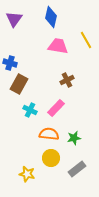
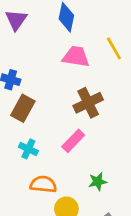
brown cross: (67, 80) -> (88, 103), size x1.5
cyan cross: (30, 110) -> (28, 149), moved
orange semicircle: (49, 134) -> (43, 184), moved

